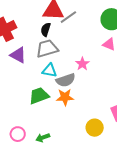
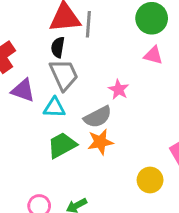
gray line: (68, 17) -> (88, 24), turned -42
gray trapezoid: (47, 48) -> (64, 75), turned 90
cyan triangle: (49, 70) -> (54, 108), moved

